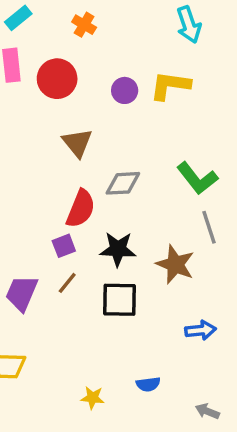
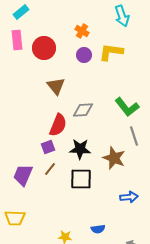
orange cross: (84, 25) -> (82, 31), moved

